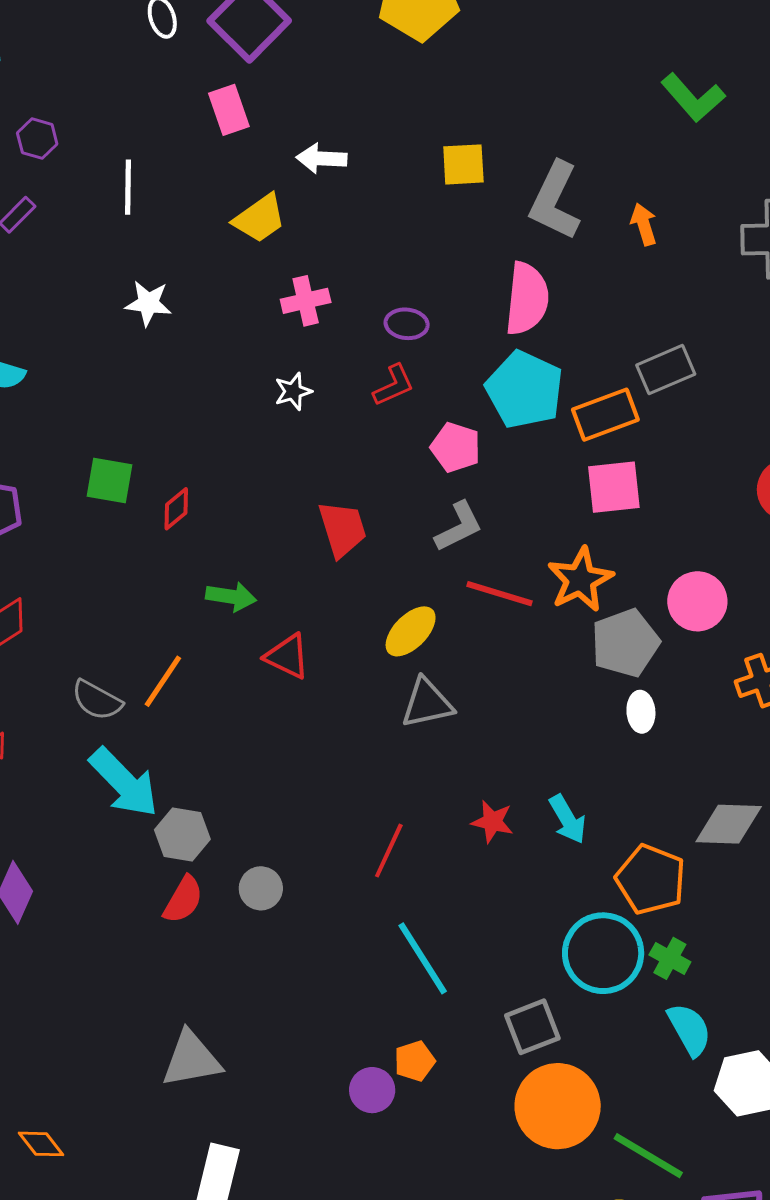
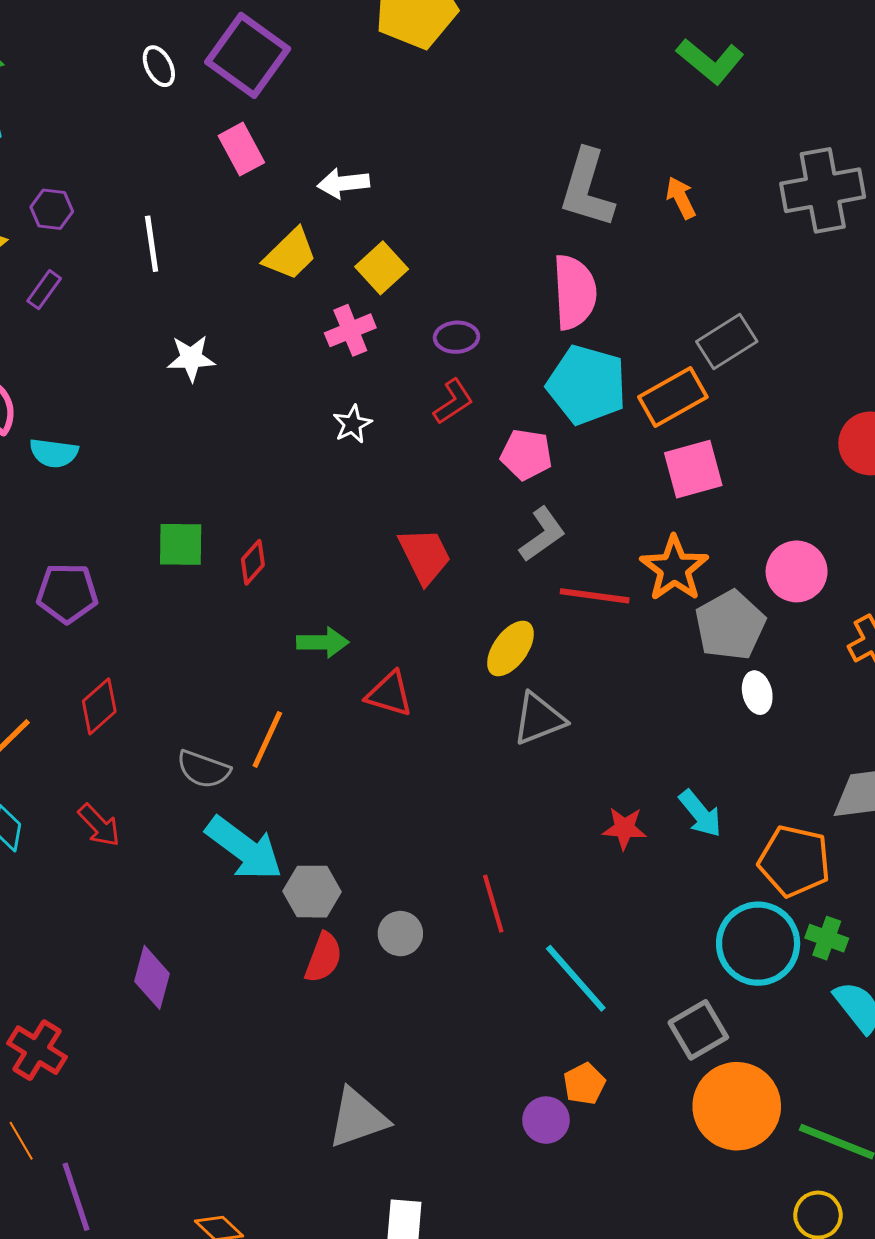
yellow square: (463, 164) -> (382, 268), moved, turned -30
red line: (389, 851) -> (493, 904), moved, turned -32

